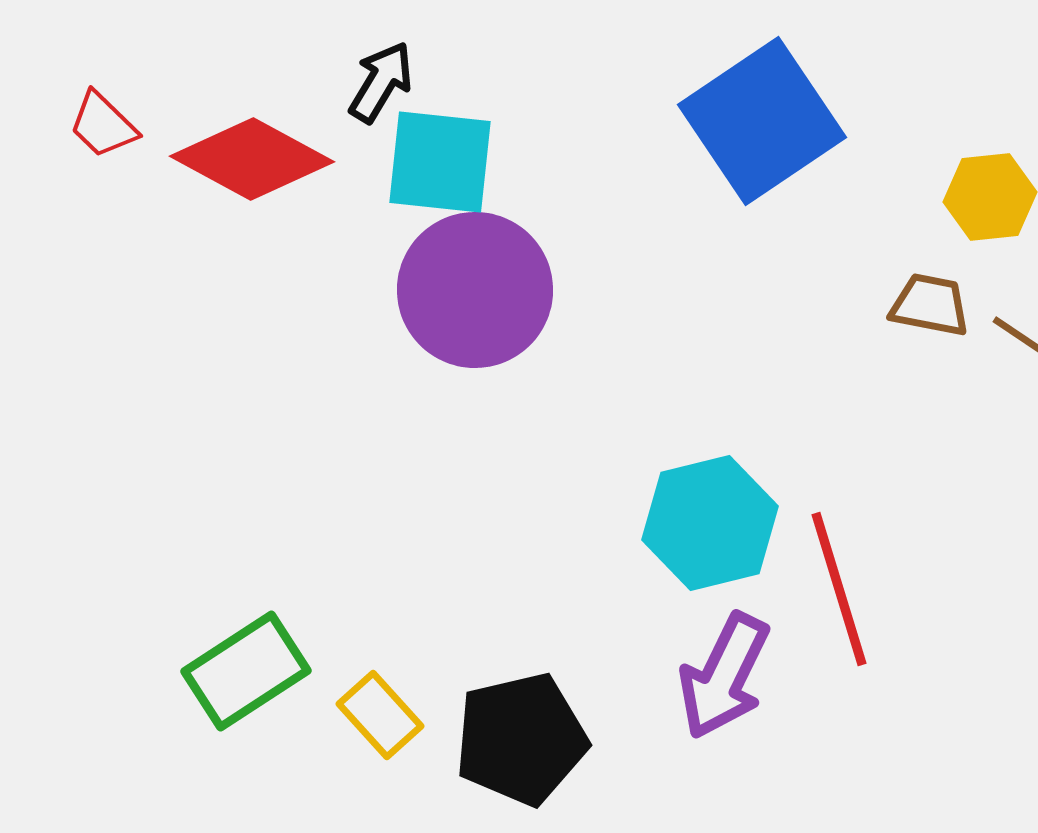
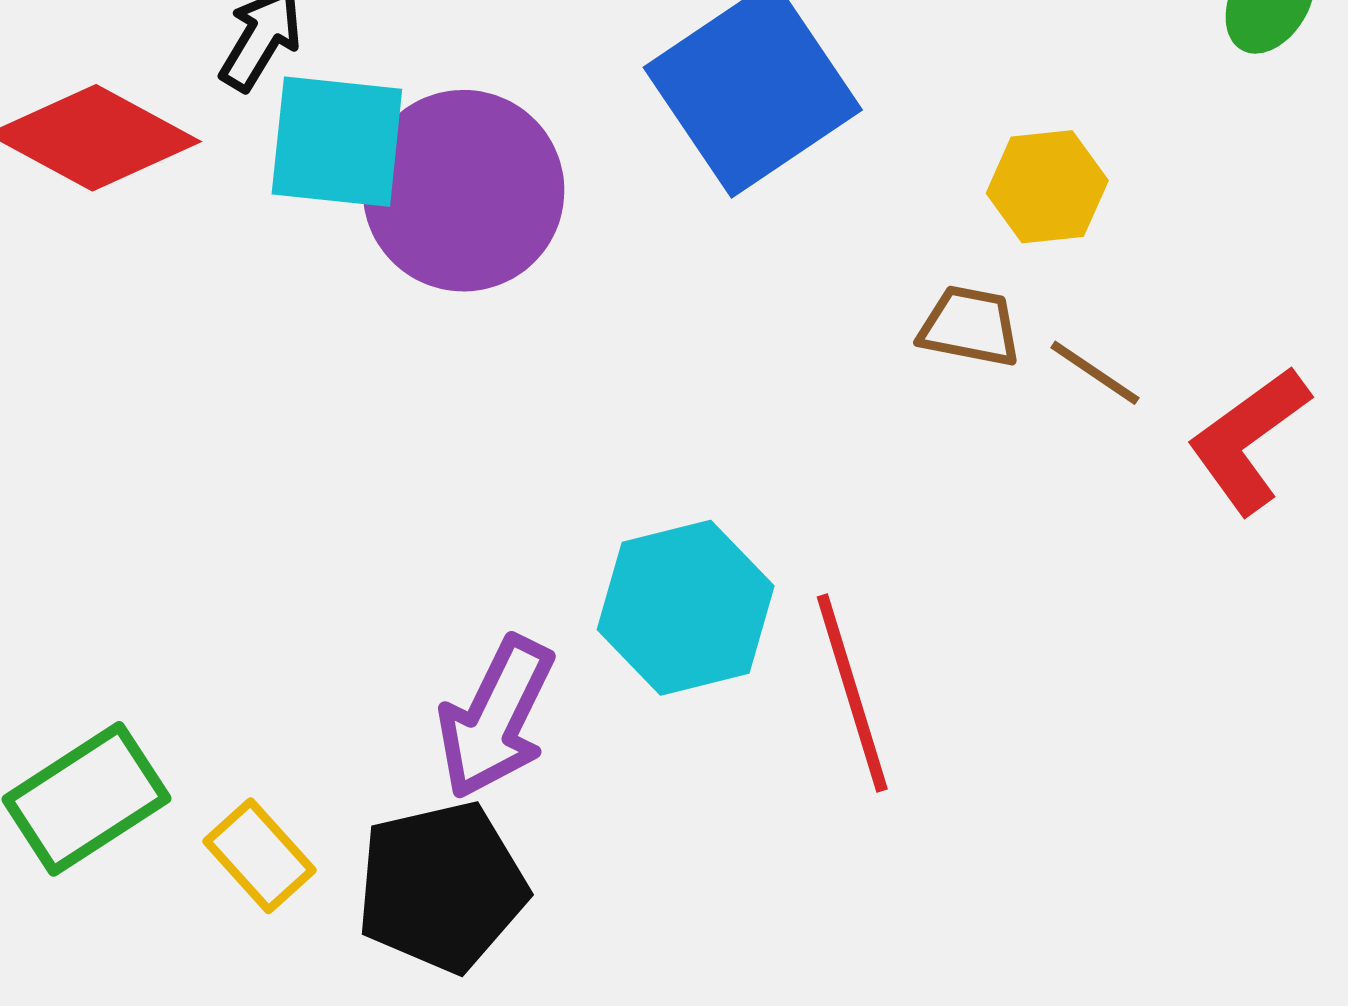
purple circle: (475, 290) -> (464, 191), moved
purple arrow: (724, 676) -> (496, 718), moved

